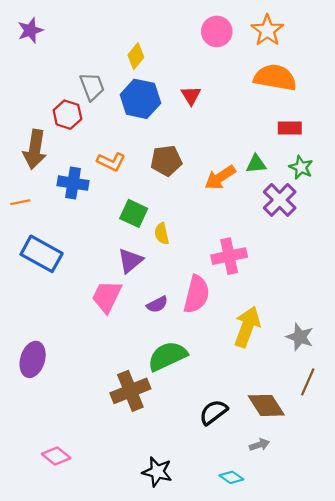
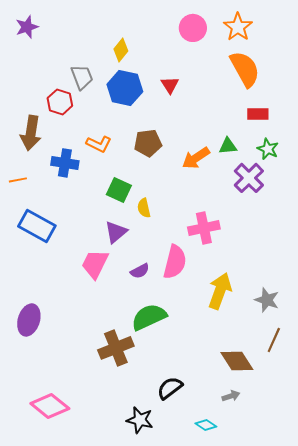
orange semicircle: (275, 78) -> (245, 69), turned 51
black semicircle: (213, 412) -> (170, 388), moved
pink diamond: (56, 456) -> (50, 406), size x1.5

